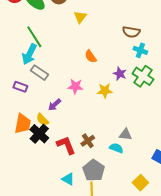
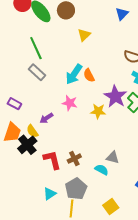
cyan arrow: (29, 54) -> (74, 74), moved
gray rectangle: (40, 73) -> (37, 72), moved
purple star: (120, 74) -> (115, 97), size x1.6
purple rectangle: (20, 87) -> (14, 104), moved
cyan triangle: (68, 179) -> (50, 194), turned 48
yellow square: (140, 183) -> (111, 207), moved

